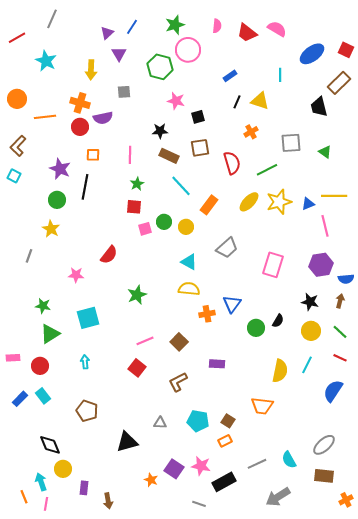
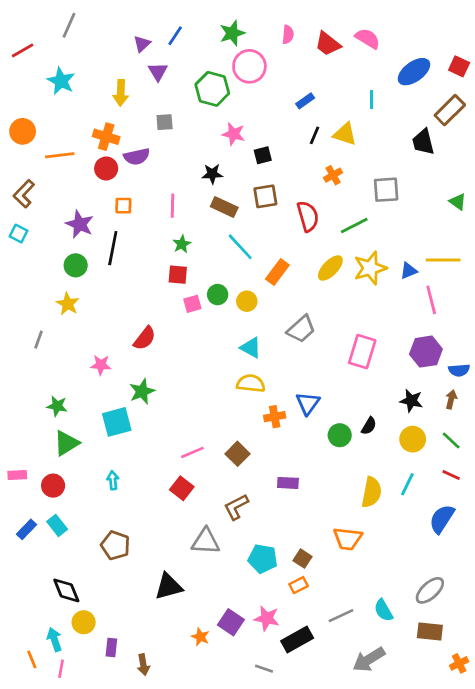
green triangle: (325, 152) -> (458, 202), moved
green star: (137, 295) -> (142, 391), moved
gray triangle: (160, 423) -> (206, 541), moved, size x1.6

